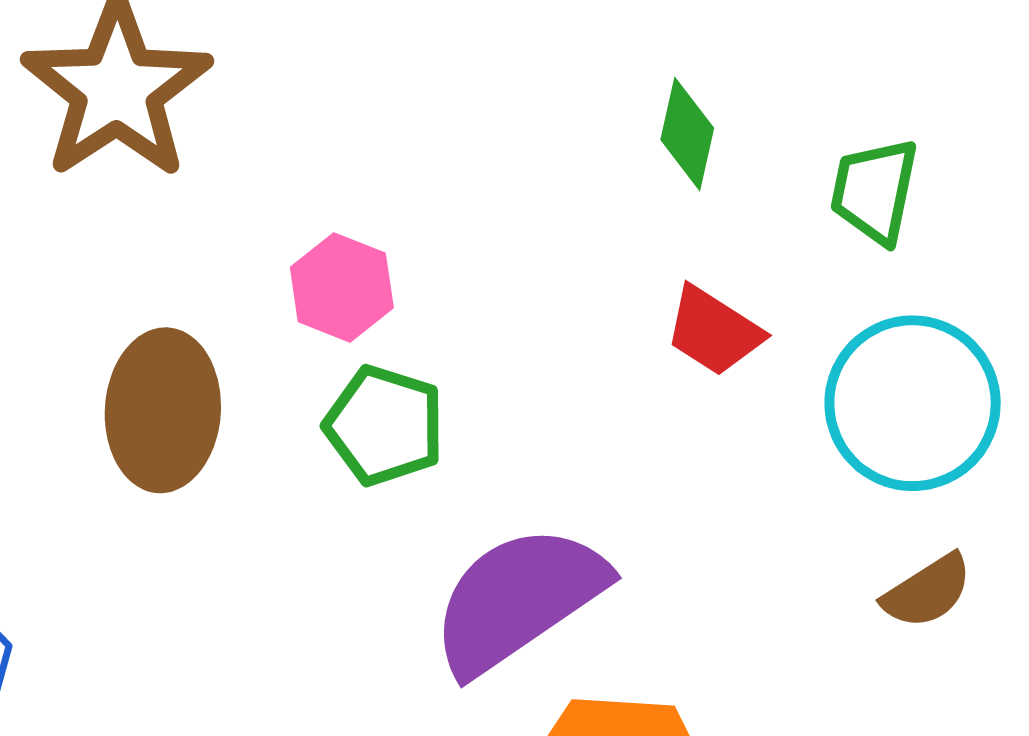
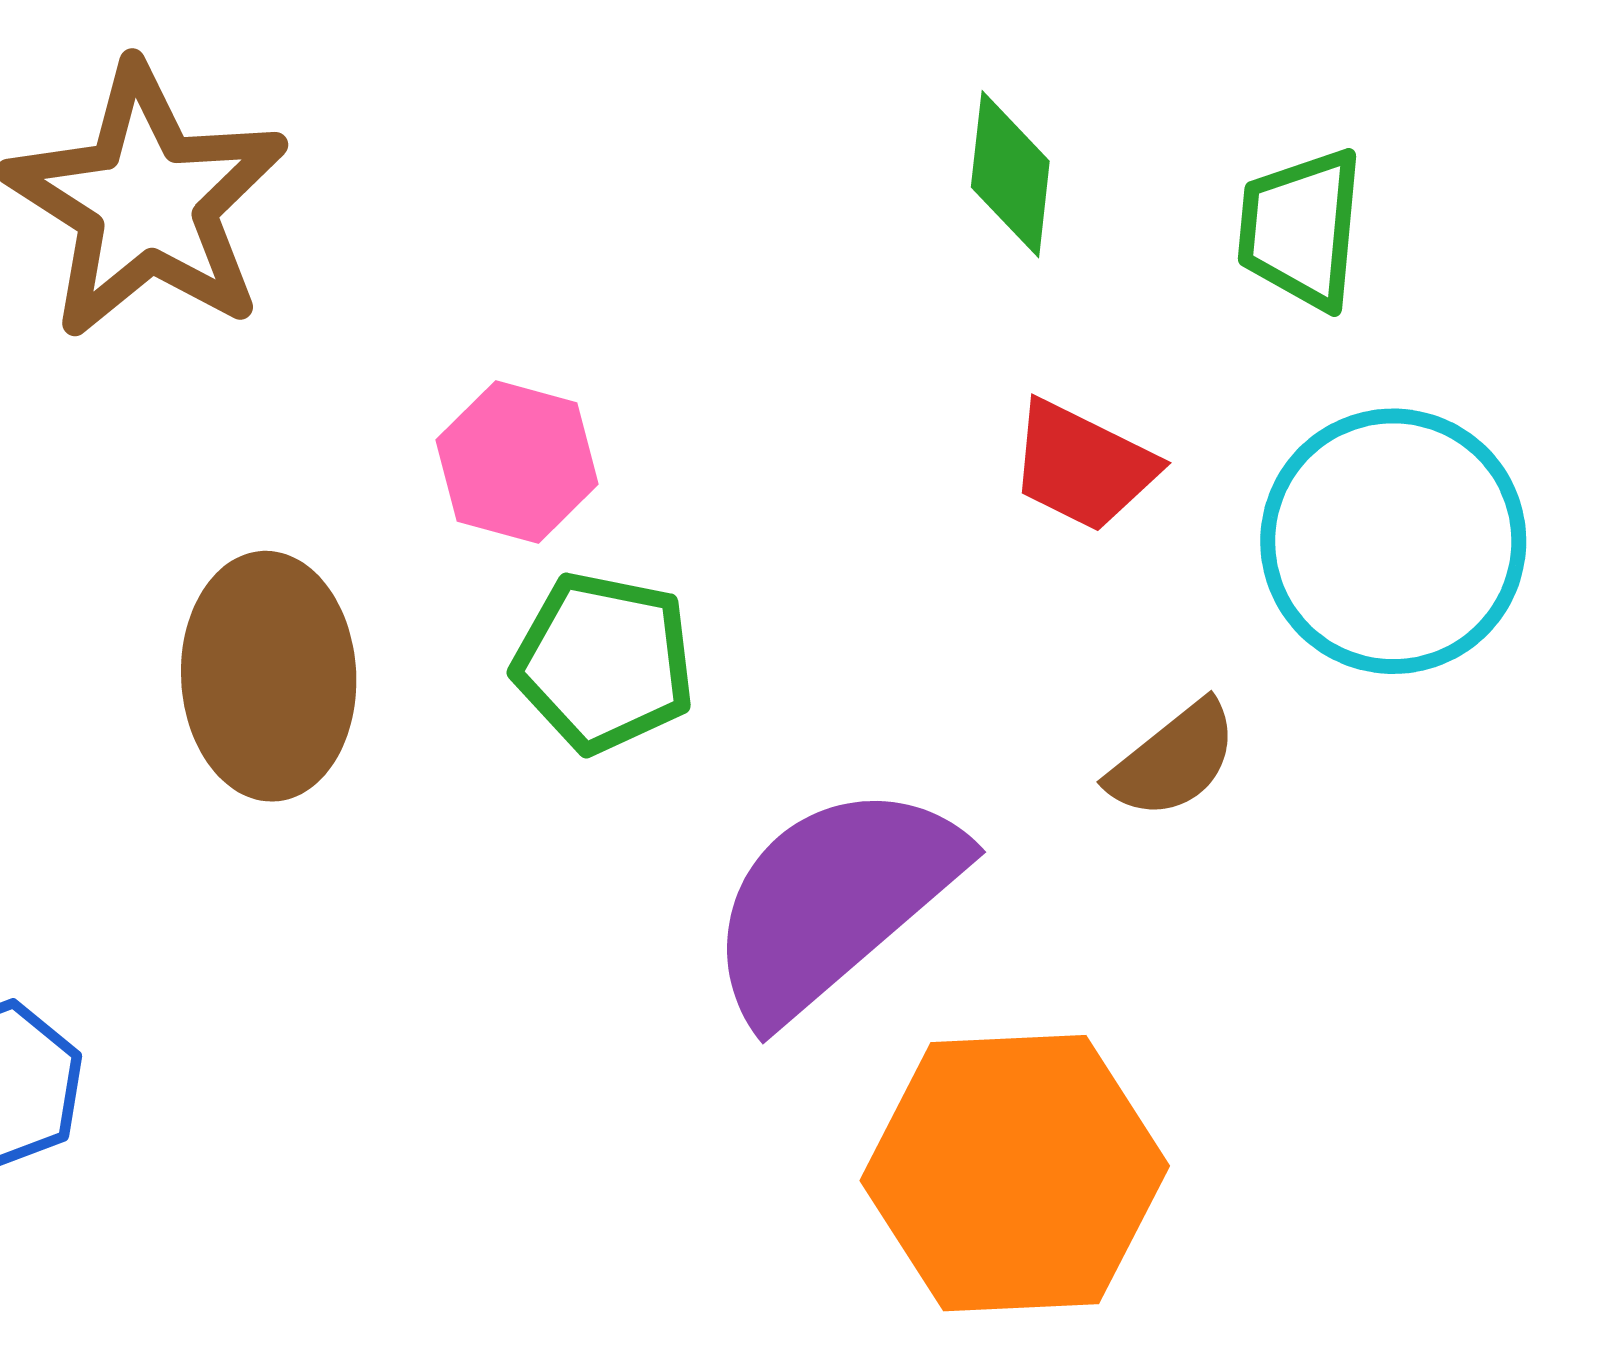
brown semicircle: (927, 591) -> (1173, 760), moved

